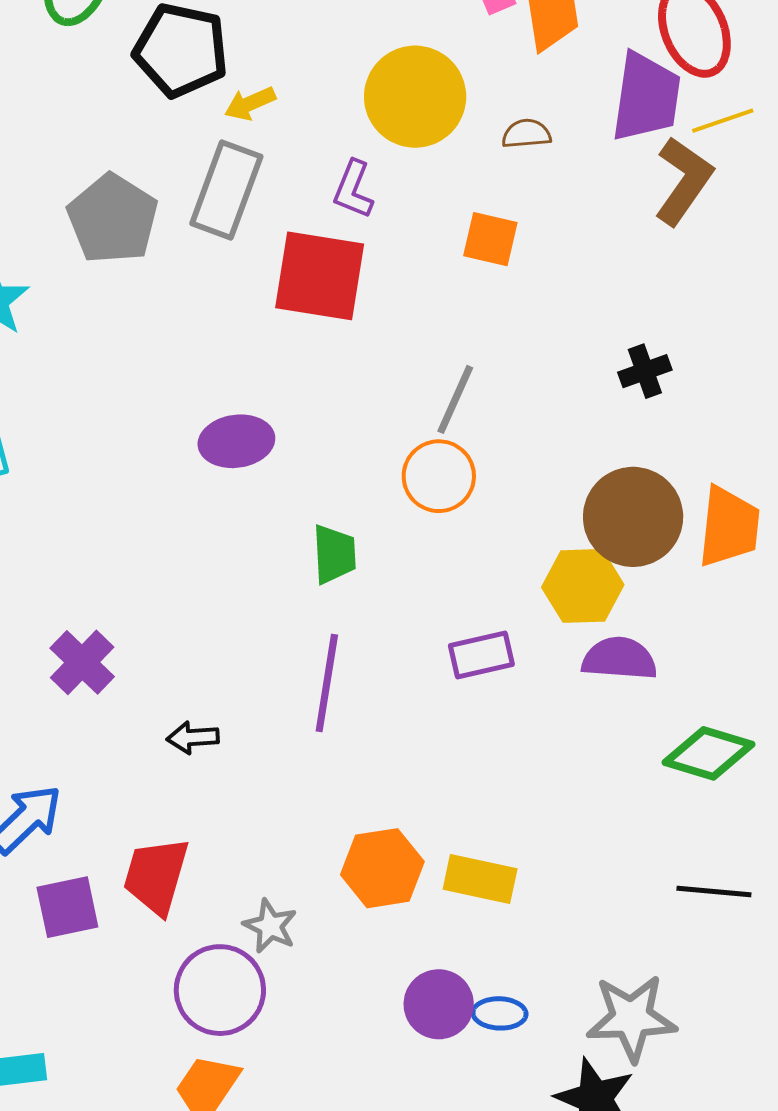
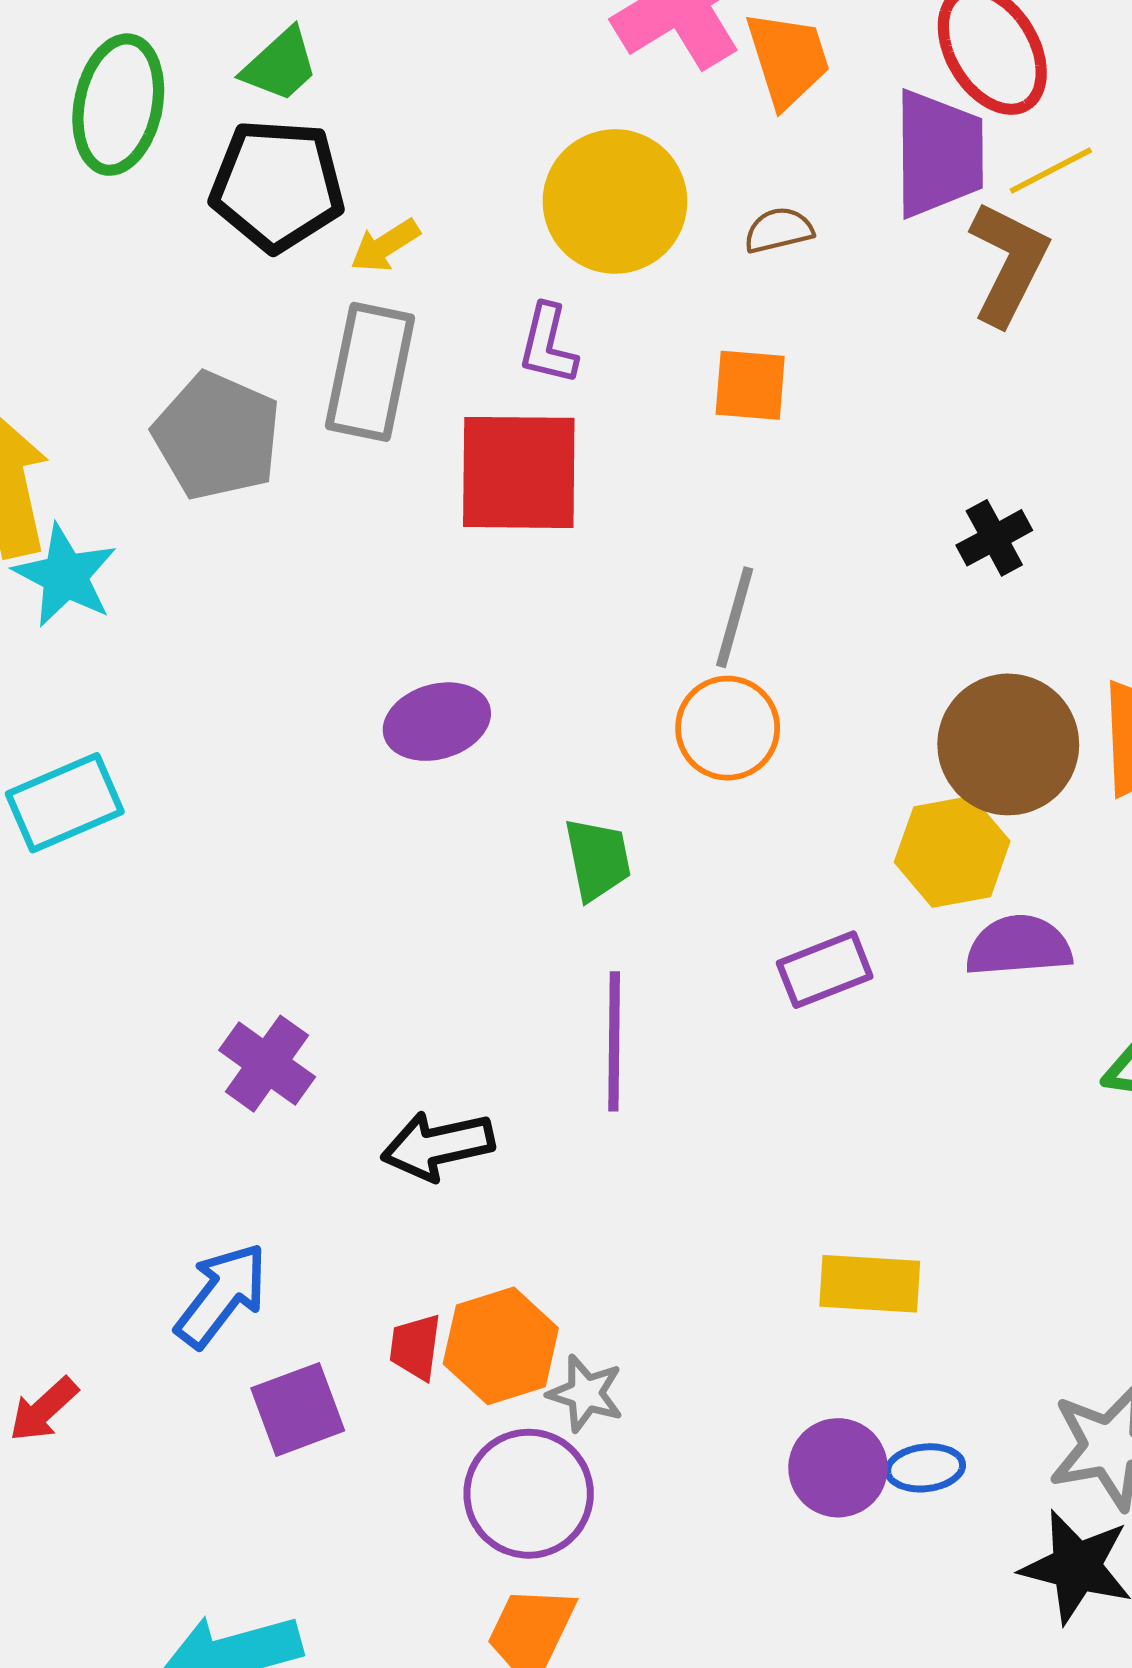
black arrow: (193, 737) -> (438, 1146), size x1.5
orange hexagon: (382, 868) -> (501, 1346), moved
red trapezoid: (156, 876) -> (415, 1347), size x0.6

